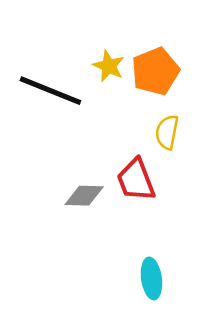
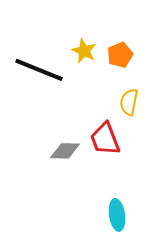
orange pentagon: (155, 71) -> (120, 55), size x0.7

